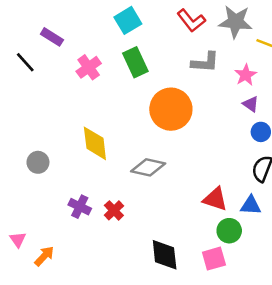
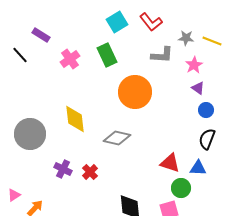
cyan square: (128, 20) -> (117, 22), moved
gray star: (236, 22) -> (186, 38), moved, size x0.6
gray circle: (38, 162) -> (30, 134), size x1.8
pink triangle: (18, 240) -> (14, 195), turned 32

